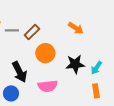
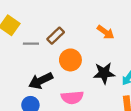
gray line: (12, 30) -> (31, 44), moved
black arrow: (20, 72) -> (41, 81), turned 90

